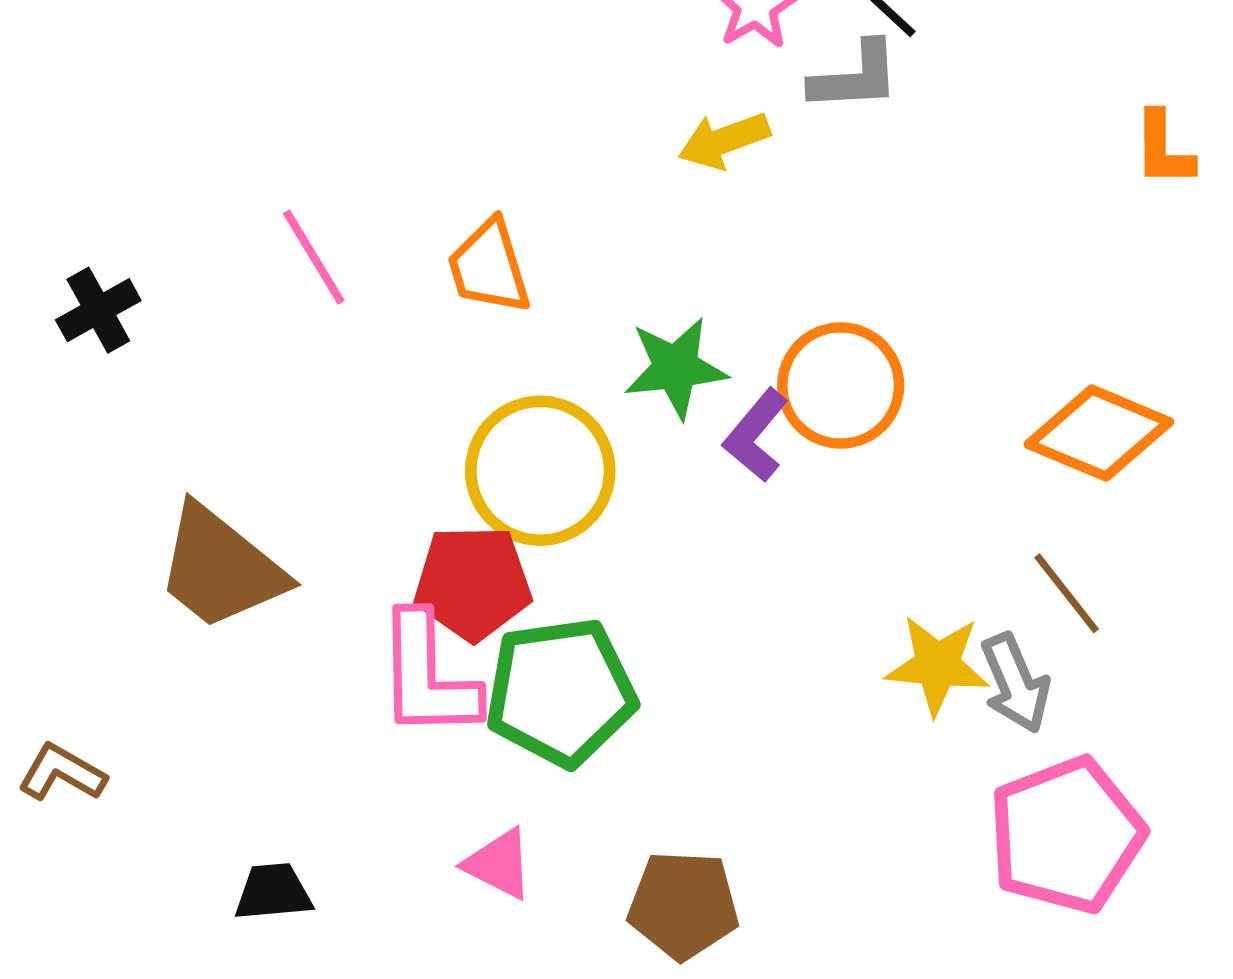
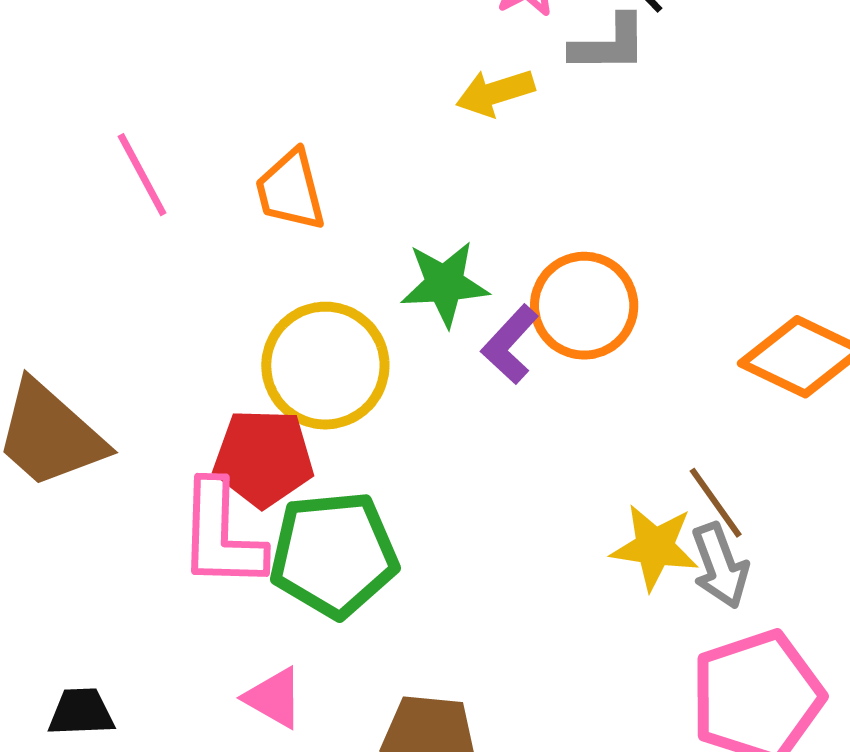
brown line: (1067, 593) -> (716, 503), moved

